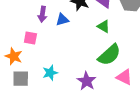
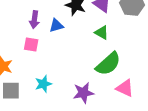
pink square: (30, 38) -> (31, 44), moved
purple star: (87, 81) -> (83, 93), turned 30

